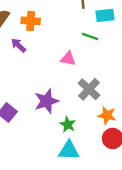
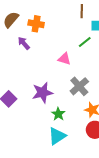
green line: (90, 37) -> (85, 42), turned -64
cyan triangle: (69, 151) -> (57, 136), turned -42

